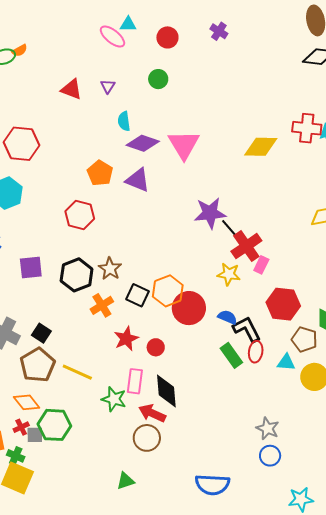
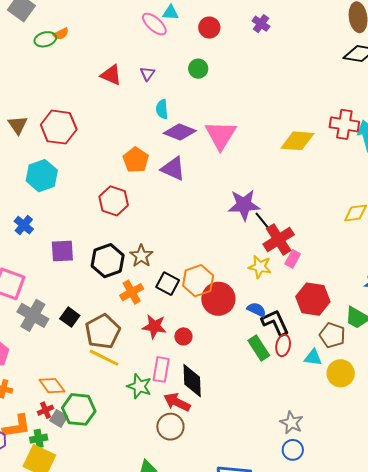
red star: (126, 339) -> (154, 327), turned 30
brown pentagon: (38, 365) -> (103, 331), moved
gray square: (35, 435) -> (59, 418), turned 30
green cross: (16, 456) -> (39, 439), turned -36

